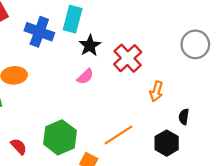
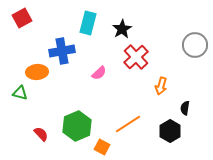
blue cross: (39, 32) -> (62, 51), moved, turned -30
black star: (90, 46) -> (122, 29), moved

